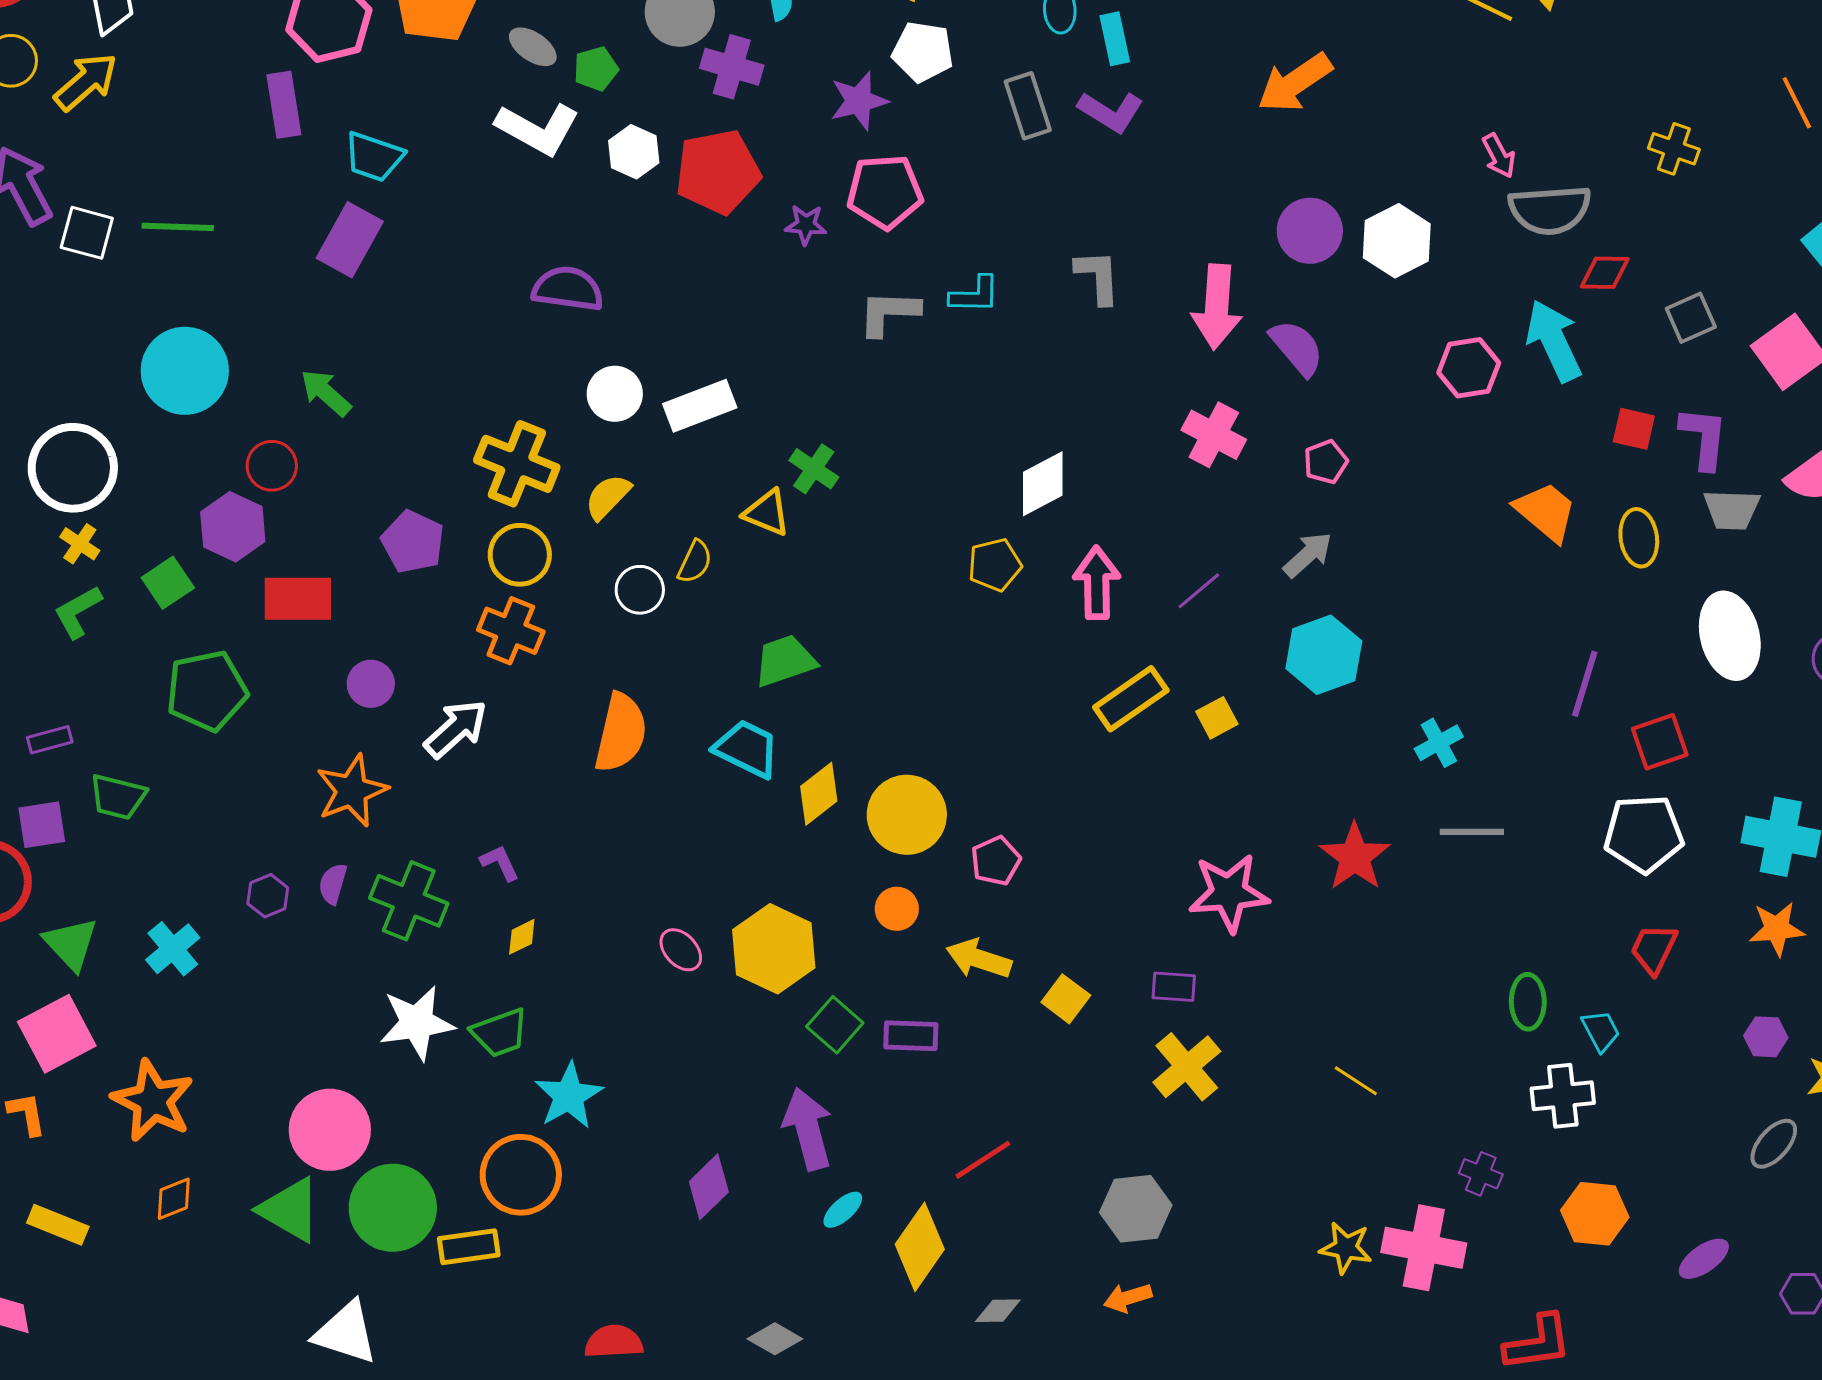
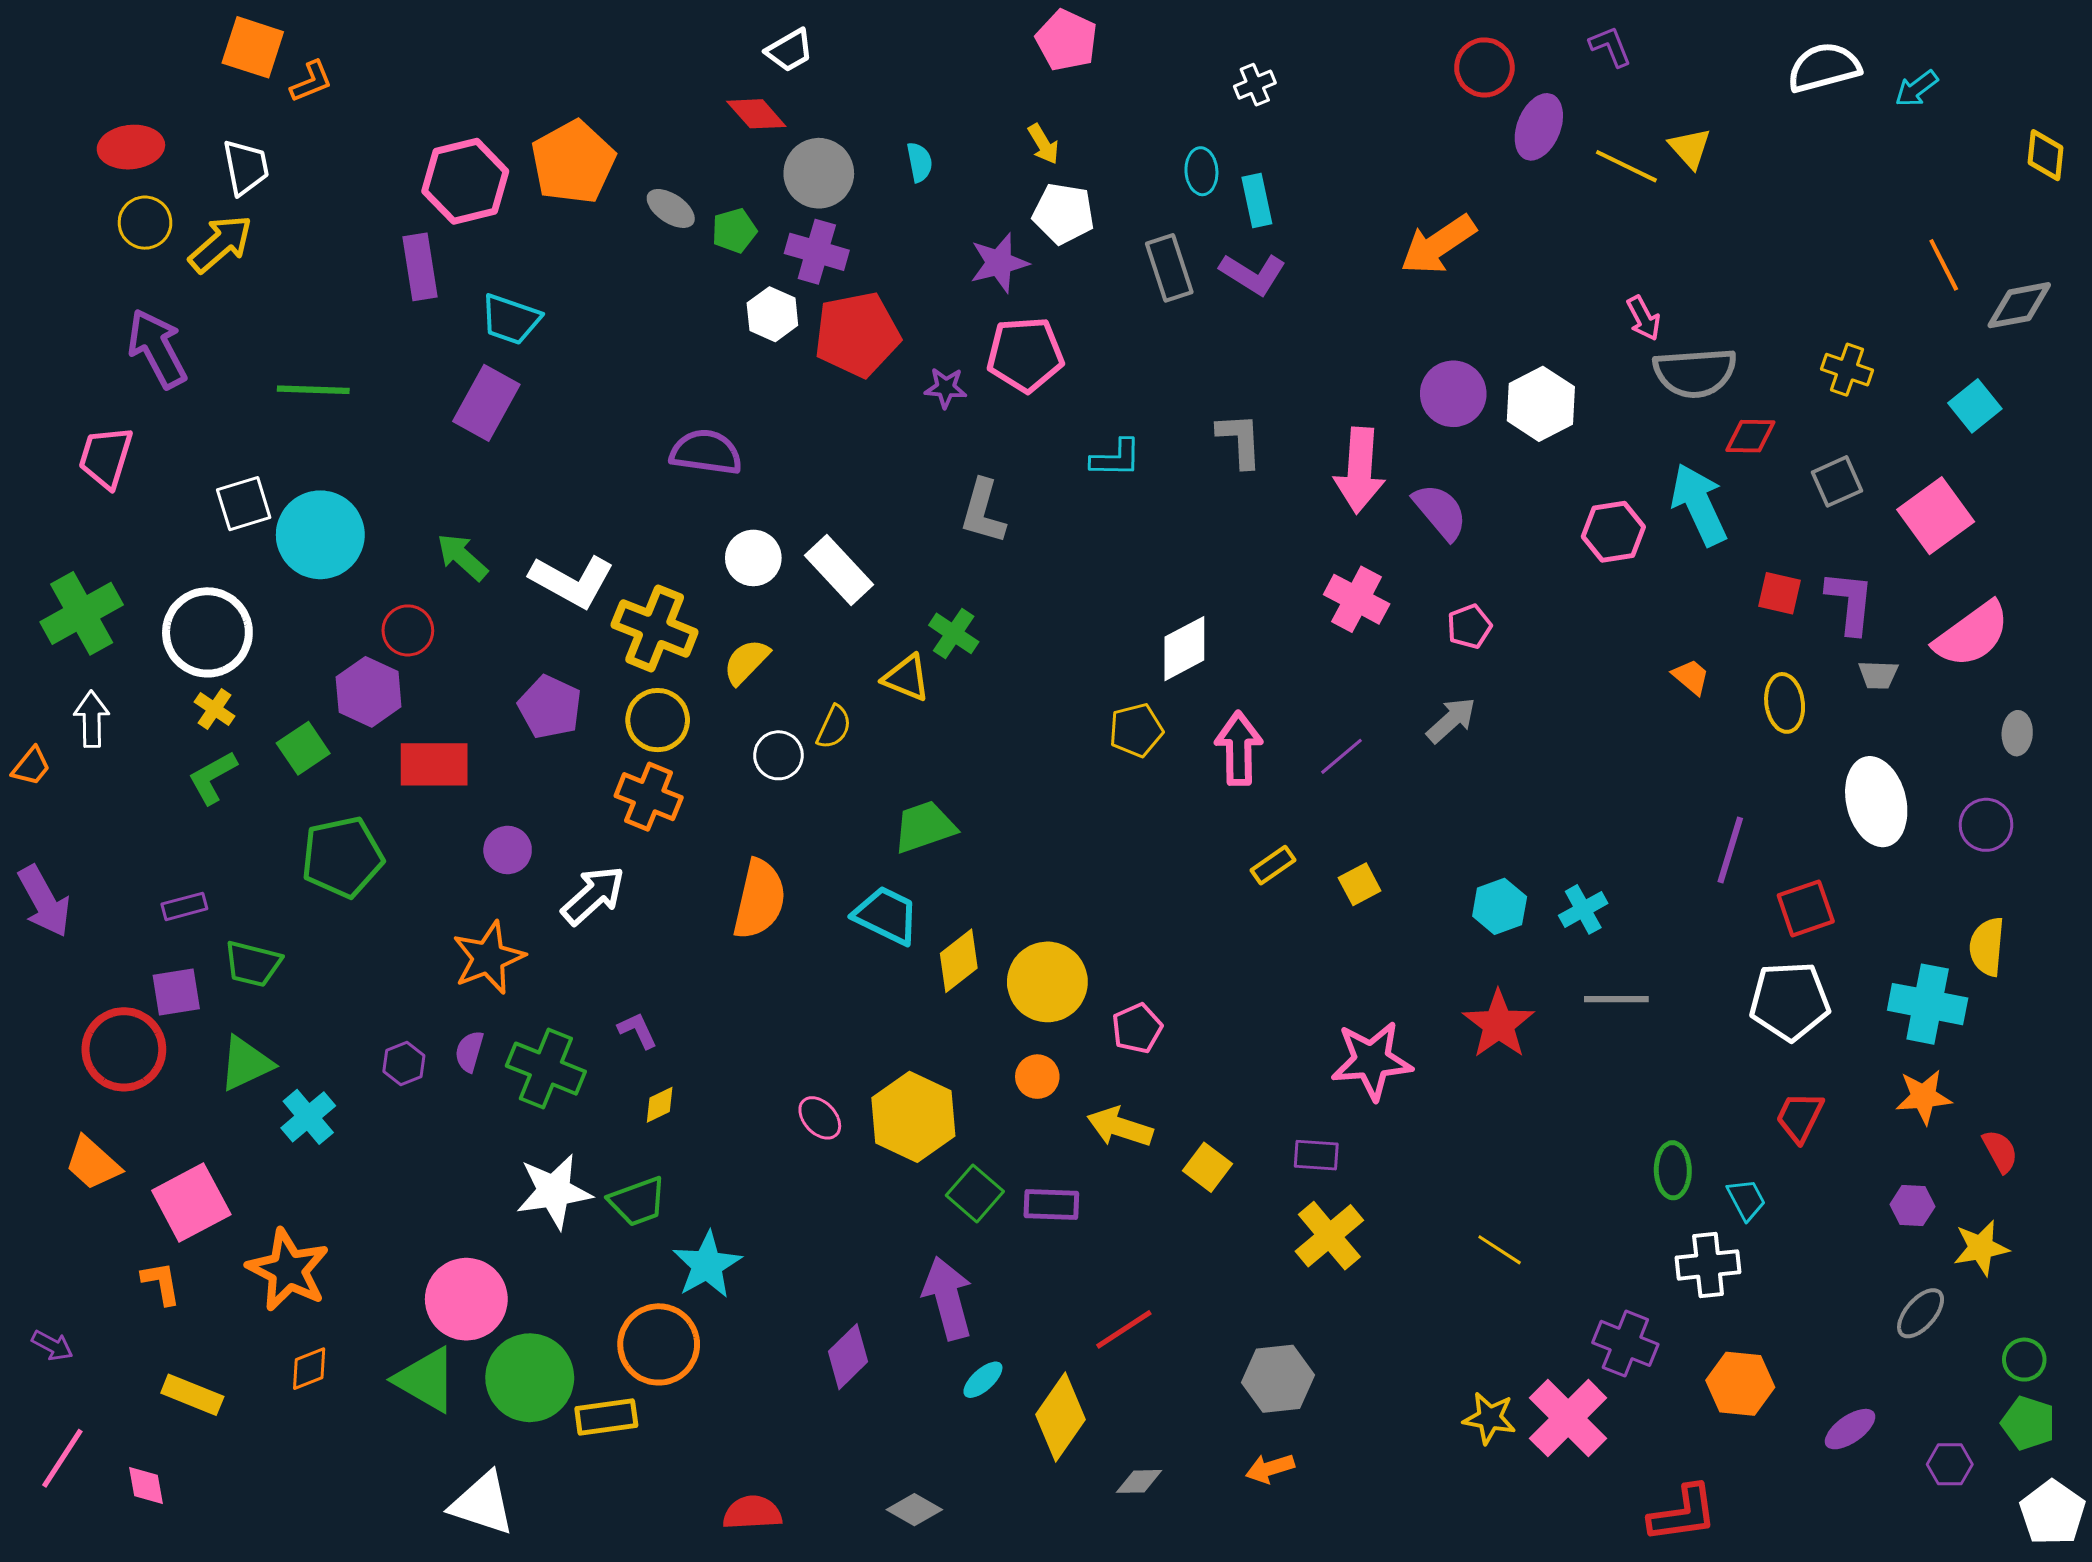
purple cross: (732, 67) -> (817, 252), moved
white L-shape: (538, 129) -> (572, 581), moved
yellow cross: (1674, 149) -> (1847, 370), moved
white square: (87, 233) -> (244, 504), moved, turned -32
gray L-shape: (889, 313) -> (983, 512), moved, turned -76
white rectangle: (700, 406) -> (839, 570), turned 68
gray trapezoid: (1732, 510) -> (1878, 675), size x0.7
orange trapezoid: (1546, 512) -> (1691, 677), size x0.6
cyan hexagon: (1324, 655) -> (1500, 906), moved, size x0.7
yellow rectangle: (1131, 699) -> (1273, 865), size x0.6
green triangle: (71, 944) -> (246, 1064), moved, turned 48
purple cross: (1481, 1174) -> (1625, 1343), size x1.5
pink cross: (1424, 1248) -> (1568, 1418), turned 34

